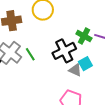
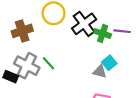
black cross: (64, 51) -> (84, 24), moved

